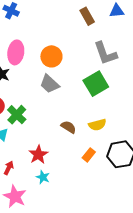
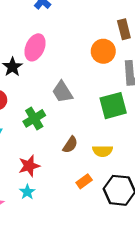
orange circle: (51, 56) -> (103, 51), moved
green cross: (17, 115) -> (34, 118), moved
brown semicircle: (68, 127) -> (70, 145), turned 77

